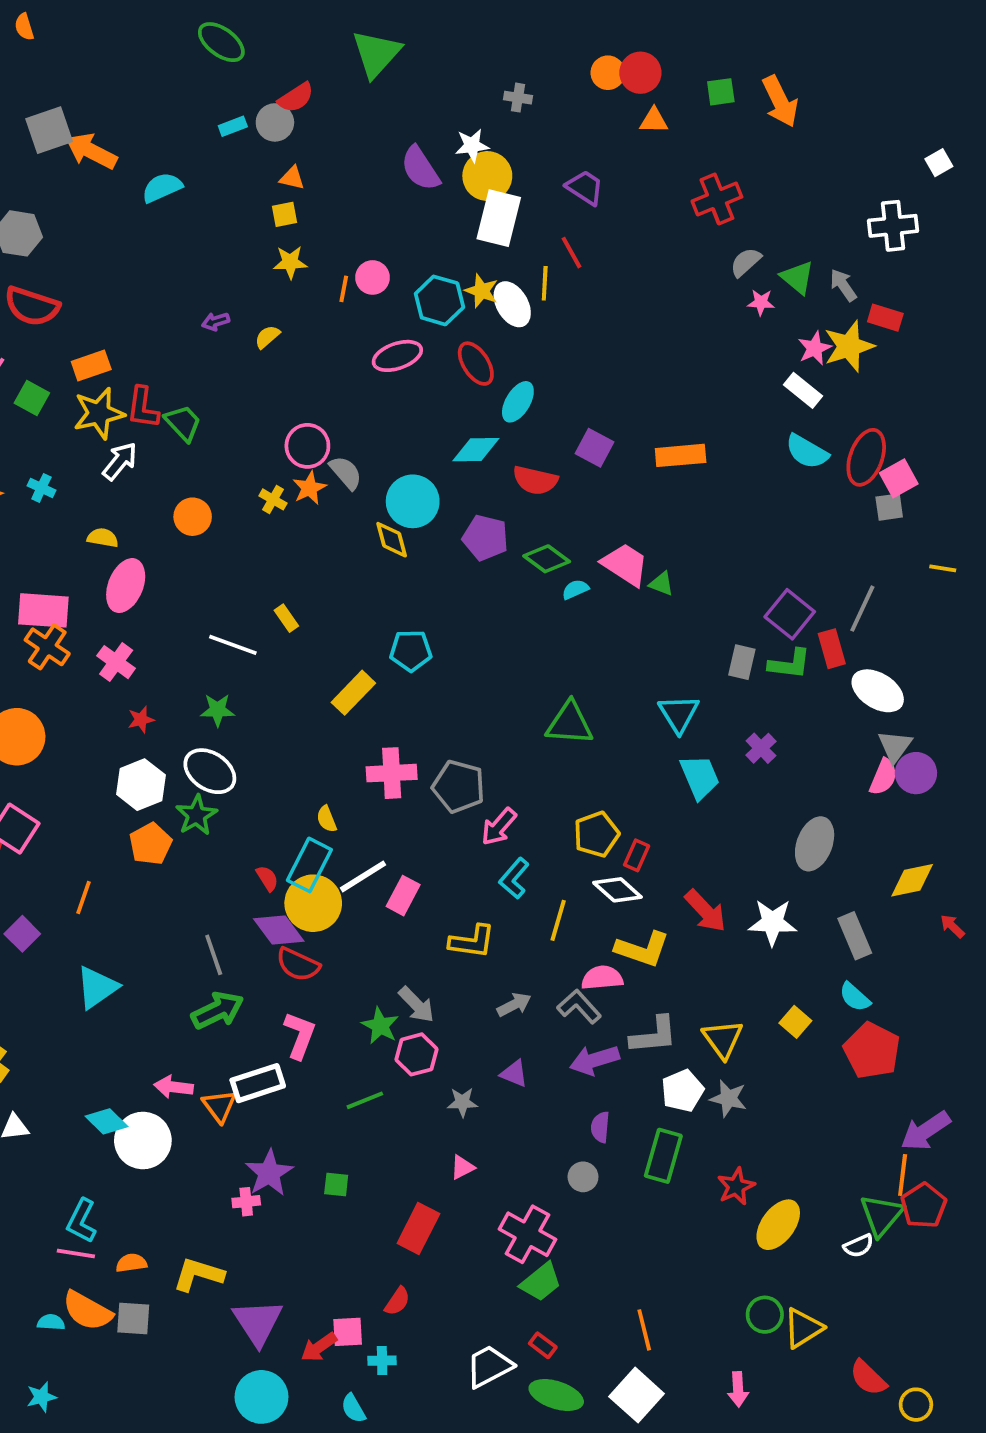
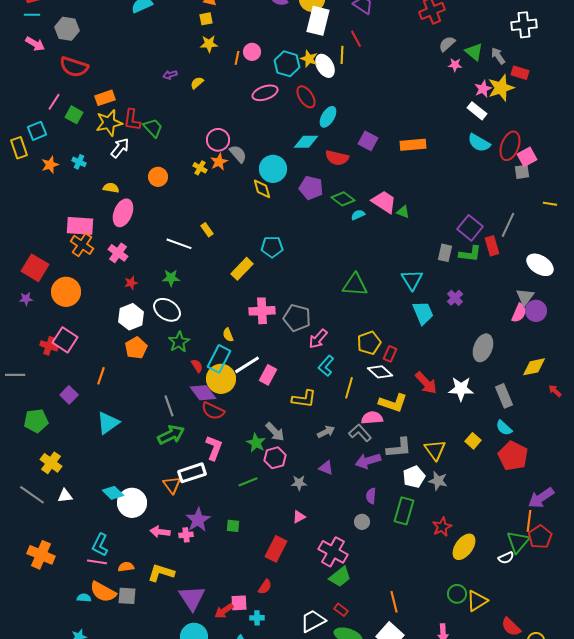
white ellipse: (878, 691) -> (540, 265), moved
green star: (196, 815) -> (179, 342), moved
pink arrow: (173, 1087) -> (160, 532), moved

